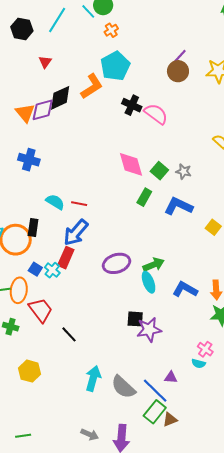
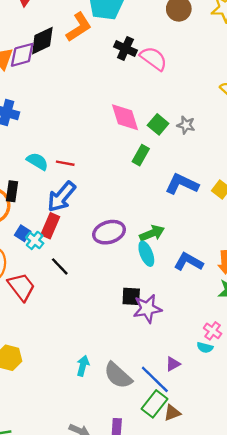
blue L-shape: (178, 206) -> (182, 184), moved
blue square: (35, 269) -> (23, 233), moved
black line: (69, 334) -> (60, 266), moved
purple triangle: (171, 377) -> (173, 364), turned -32
cyan arrow: (93, 378) -> (83, 366), size x0.7

